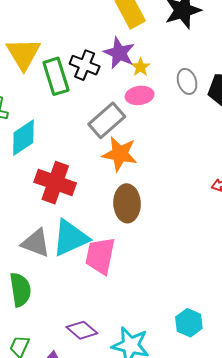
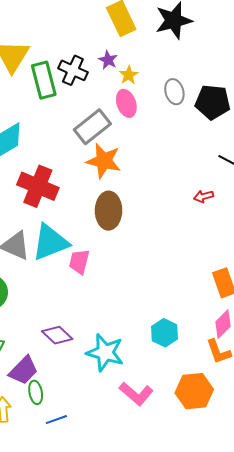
purple star: (119, 53) -> (108, 60), size x0.6
pink ellipse: (140, 95) -> (126, 103), turned 76
pink trapezoid: (100, 256) -> (79, 262), size x0.7

